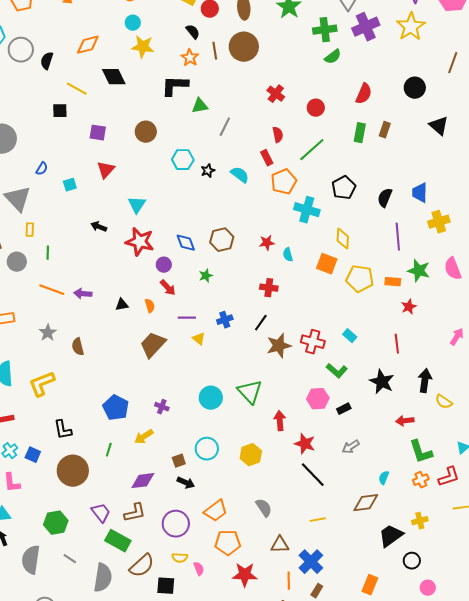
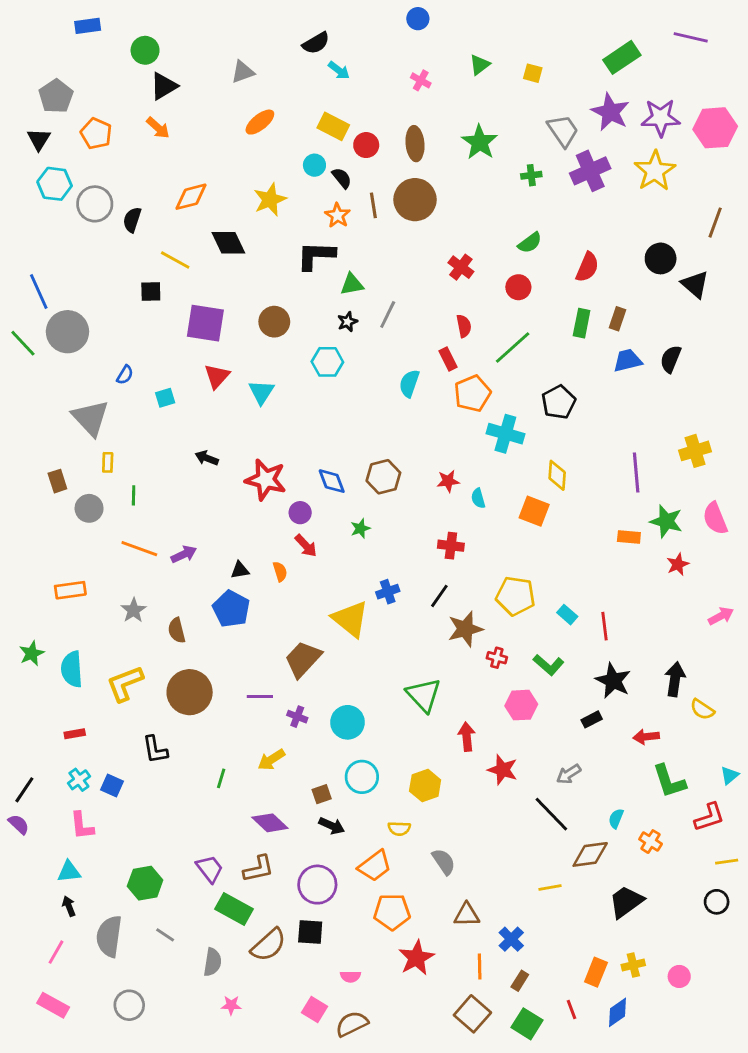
cyan circle: (133, 23) -> (314, 165), moved
green cross: (325, 30) -> (531, 175), size x0.6
yellow star: (143, 47) -> (270, 200), turned -30
green semicircle: (333, 57) -> (530, 243), moved
black triangle: (439, 126) -> (695, 284), moved
purple square: (98, 133) -> (205, 323), size x1.6
black star: (208, 171) -> (348, 322), moved
cyan semicircle: (240, 175) -> (409, 383), turned -108
blue trapezoid: (420, 193) -> (628, 360), moved, turned 75
black semicircle: (385, 198) -> (671, 359), moved
cyan triangle: (137, 205) -> (261, 392), moved
yellow pentagon: (360, 279) -> (516, 596), moved
purple arrow: (83, 294) -> (184, 554), turned 150
red star: (409, 307) -> (678, 564), moved
purple line: (187, 318) -> (260, 696), moved
pink arrow: (457, 337) -> (721, 616), turned 30
yellow triangle: (199, 339) -> (350, 619), size x2.0
red cross: (313, 342) -> (497, 658), moved, size x0.6
red line: (397, 344) -> (605, 626), moved
brown trapezoid: (153, 345) -> (303, 659), moved
cyan circle: (211, 398) -> (348, 722), moved
blue pentagon: (116, 408) -> (231, 609), moved
black rectangle: (344, 409) -> (592, 719), moved
brown circle: (73, 471) -> (190, 692), moved
black line: (313, 475) -> (551, 814), moved
orange cross: (421, 480) -> (651, 842), moved, turned -35
purple diamond: (143, 481) -> (270, 823), turned 50
yellow line: (318, 520) -> (550, 887), moved
yellow cross: (420, 521) -> (633, 965), moved
yellow semicircle: (180, 558) -> (399, 829), moved
black circle: (412, 561) -> (717, 902), moved
blue cross: (311, 562) -> (511, 939), size x0.7
pink semicircle: (199, 569) -> (350, 976), moved, turned 112
red star: (245, 575) -> (416, 958), turned -30
gray semicircle: (103, 578) -> (213, 962), size x0.7
black square: (166, 586) -> (310, 932), moved

